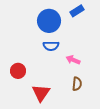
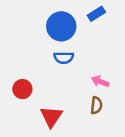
pink arrow: (73, 60) -> (100, 82), moved

